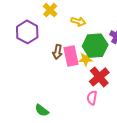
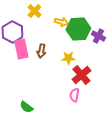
green hexagon: (95, 46) -> (78, 29), moved
pink rectangle: (71, 56) -> (21, 49), moved

